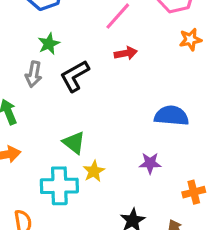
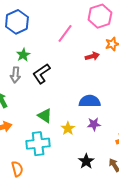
red arrow: (126, 53) -> (92, 56), moved
blue semicircle: (171, 116) -> (90, 101), moved
yellow star: (94, 171) -> (68, 128), moved

